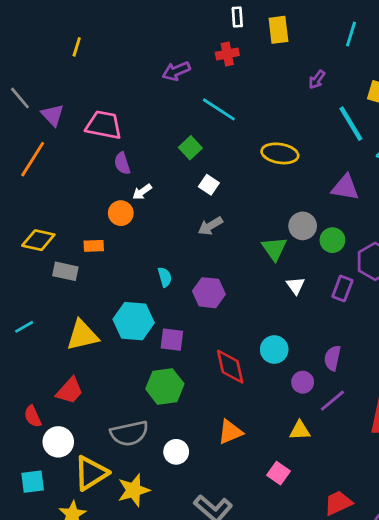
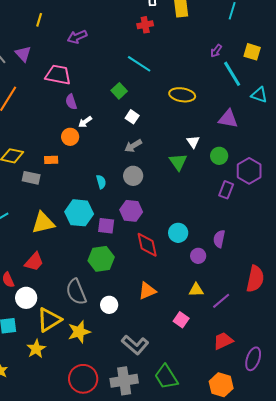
purple arrow: (176, 71) -> (77, 37), moved
purple arrow: (317, 80) -> (216, 51), moved
purple triangle: (53, 115) -> (23, 54), moved
gray circle: (303, 226) -> (133, 176), moved
white triangle: (296, 286) -> (193, 142), moved
purple hexagon: (209, 293) -> (131, 211), moved
purple line: (332, 401) -> (221, 301), moved
gray semicircle: (129, 433) -> (76, 292), turned 80

